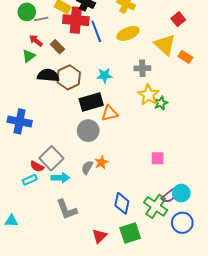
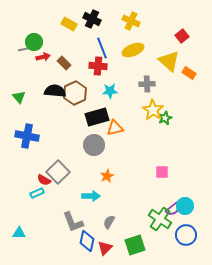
green circle: (27, 12) -> (34, 42), moved
gray line: (41, 19) -> (25, 49), moved
red cross: (76, 20) -> (98, 66), moved, size x0.7
red arrow: (36, 41) -> (43, 57), turned 128
green triangle: (29, 56) -> (19, 97), moved, turned -32
gray semicircle: (87, 167) -> (109, 222), moved
cyan arrow: (61, 178) -> (91, 196), moved
blue diamond: (122, 203) -> (87, 241), moved

